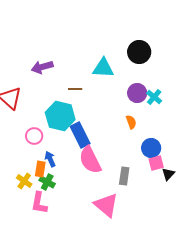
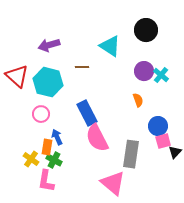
cyan triangle: (103, 68) -> (110, 46), turned 30
cyan hexagon: (60, 116) -> (48, 82), moved
gray rectangle: (124, 176) -> (131, 154), size x1.5

